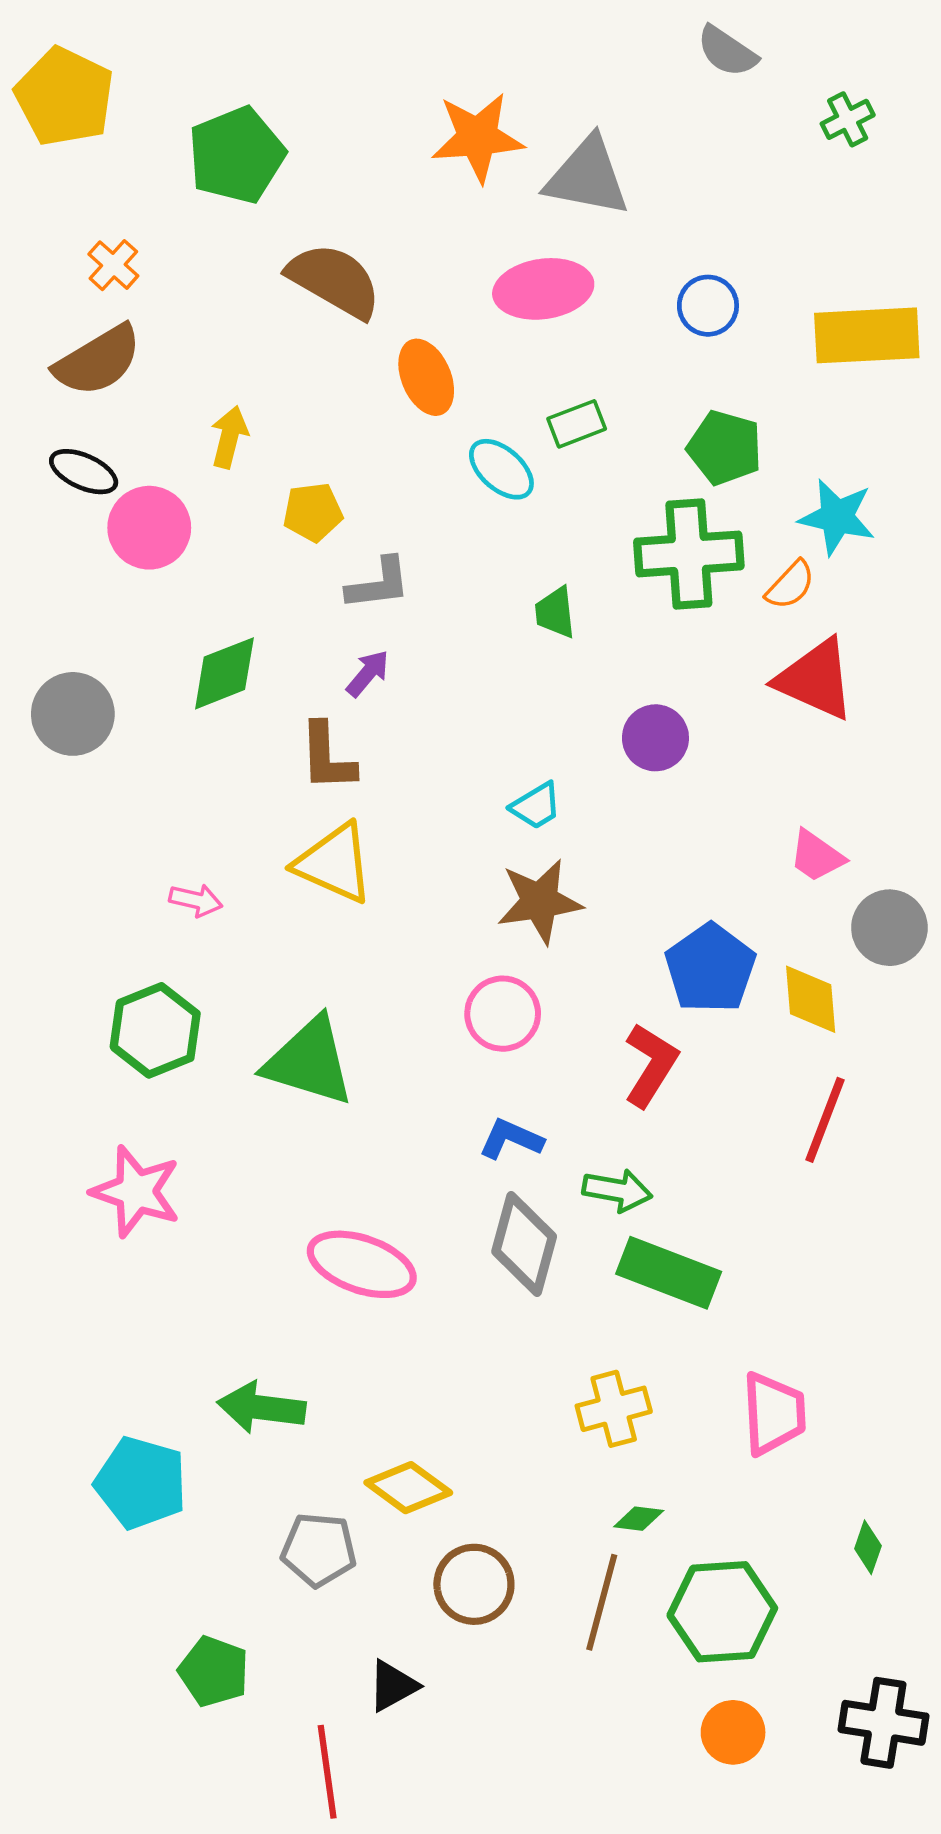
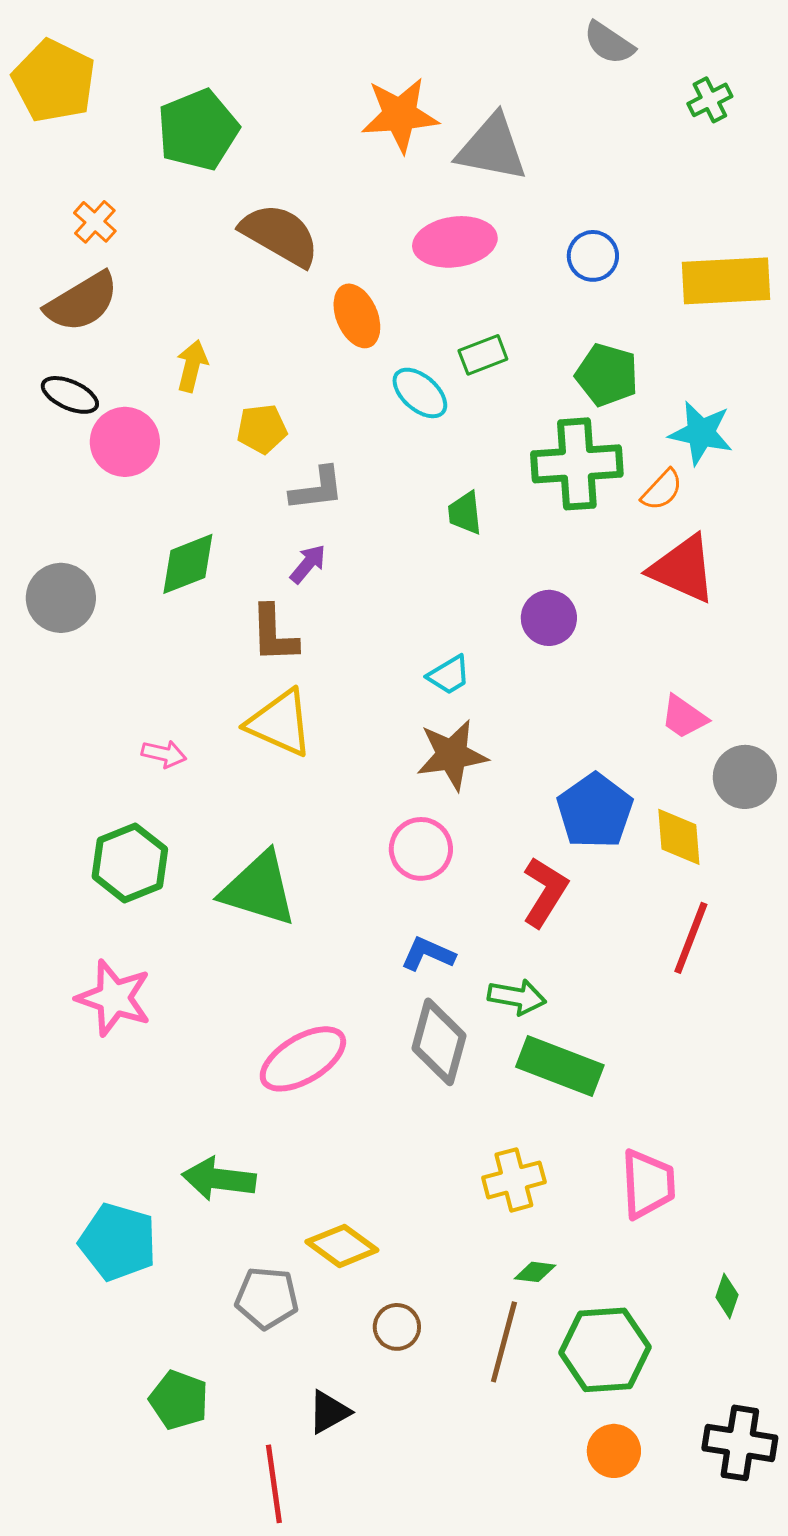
pink ellipse: (362, 1264) -> (303, 1059), turned -50
brown circle: (474, 1584) -> (397, 1327), size x0.7

